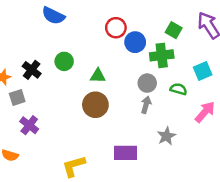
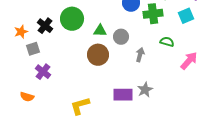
green circle: (64, 61) -> (72, 19), size x1.5
cyan square: (203, 71) -> (186, 16), moved
gray circle: (147, 83) -> (121, 37), moved
gray star: (166, 136) -> (145, 90), moved

